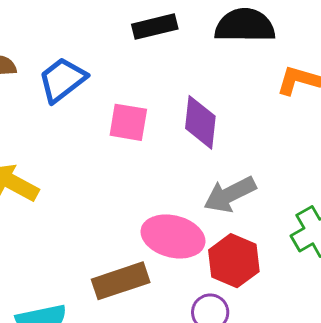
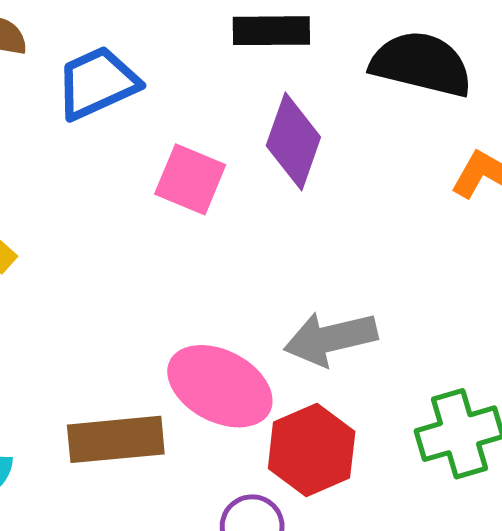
purple diamond: (200, 122) -> (293, 141), moved

